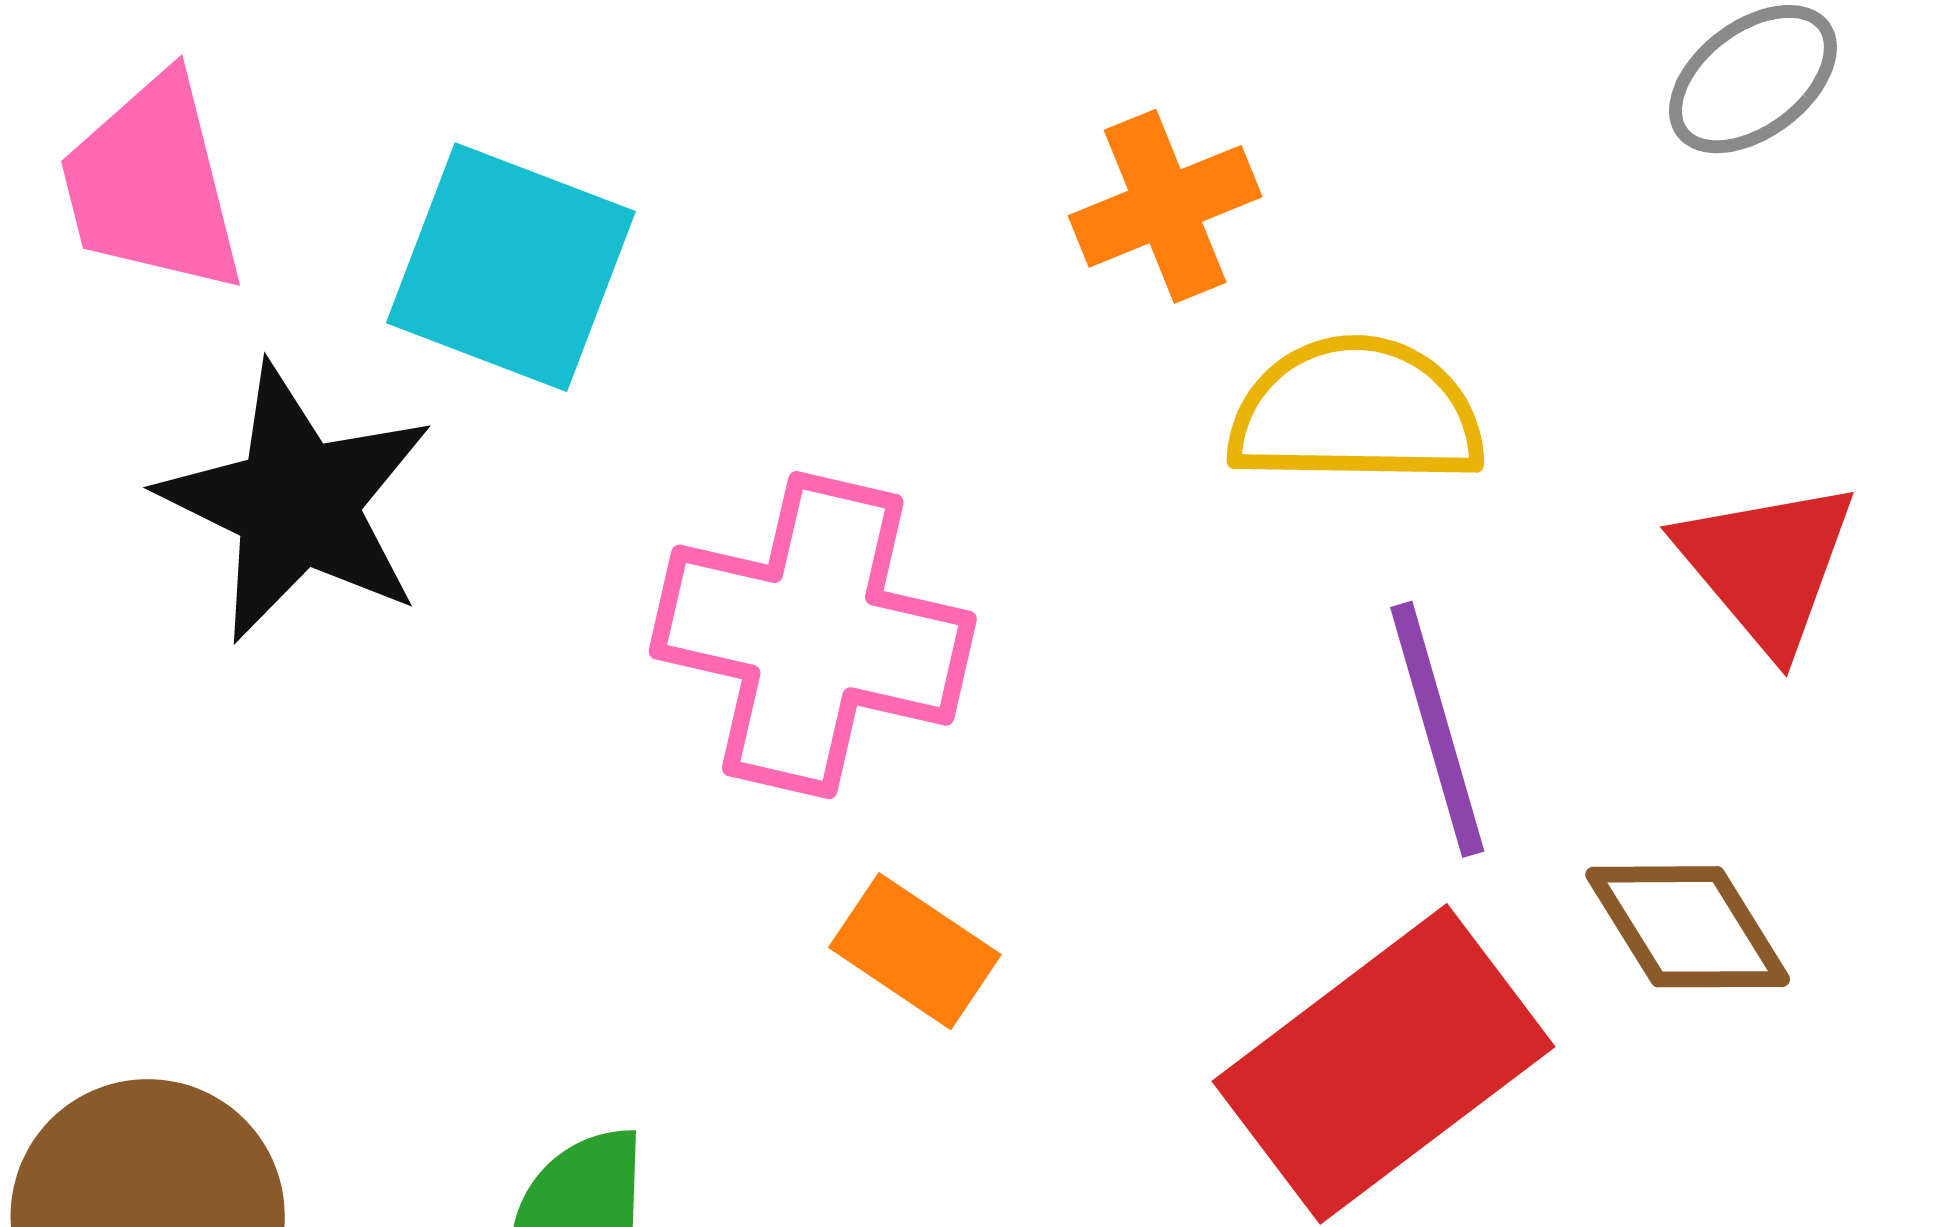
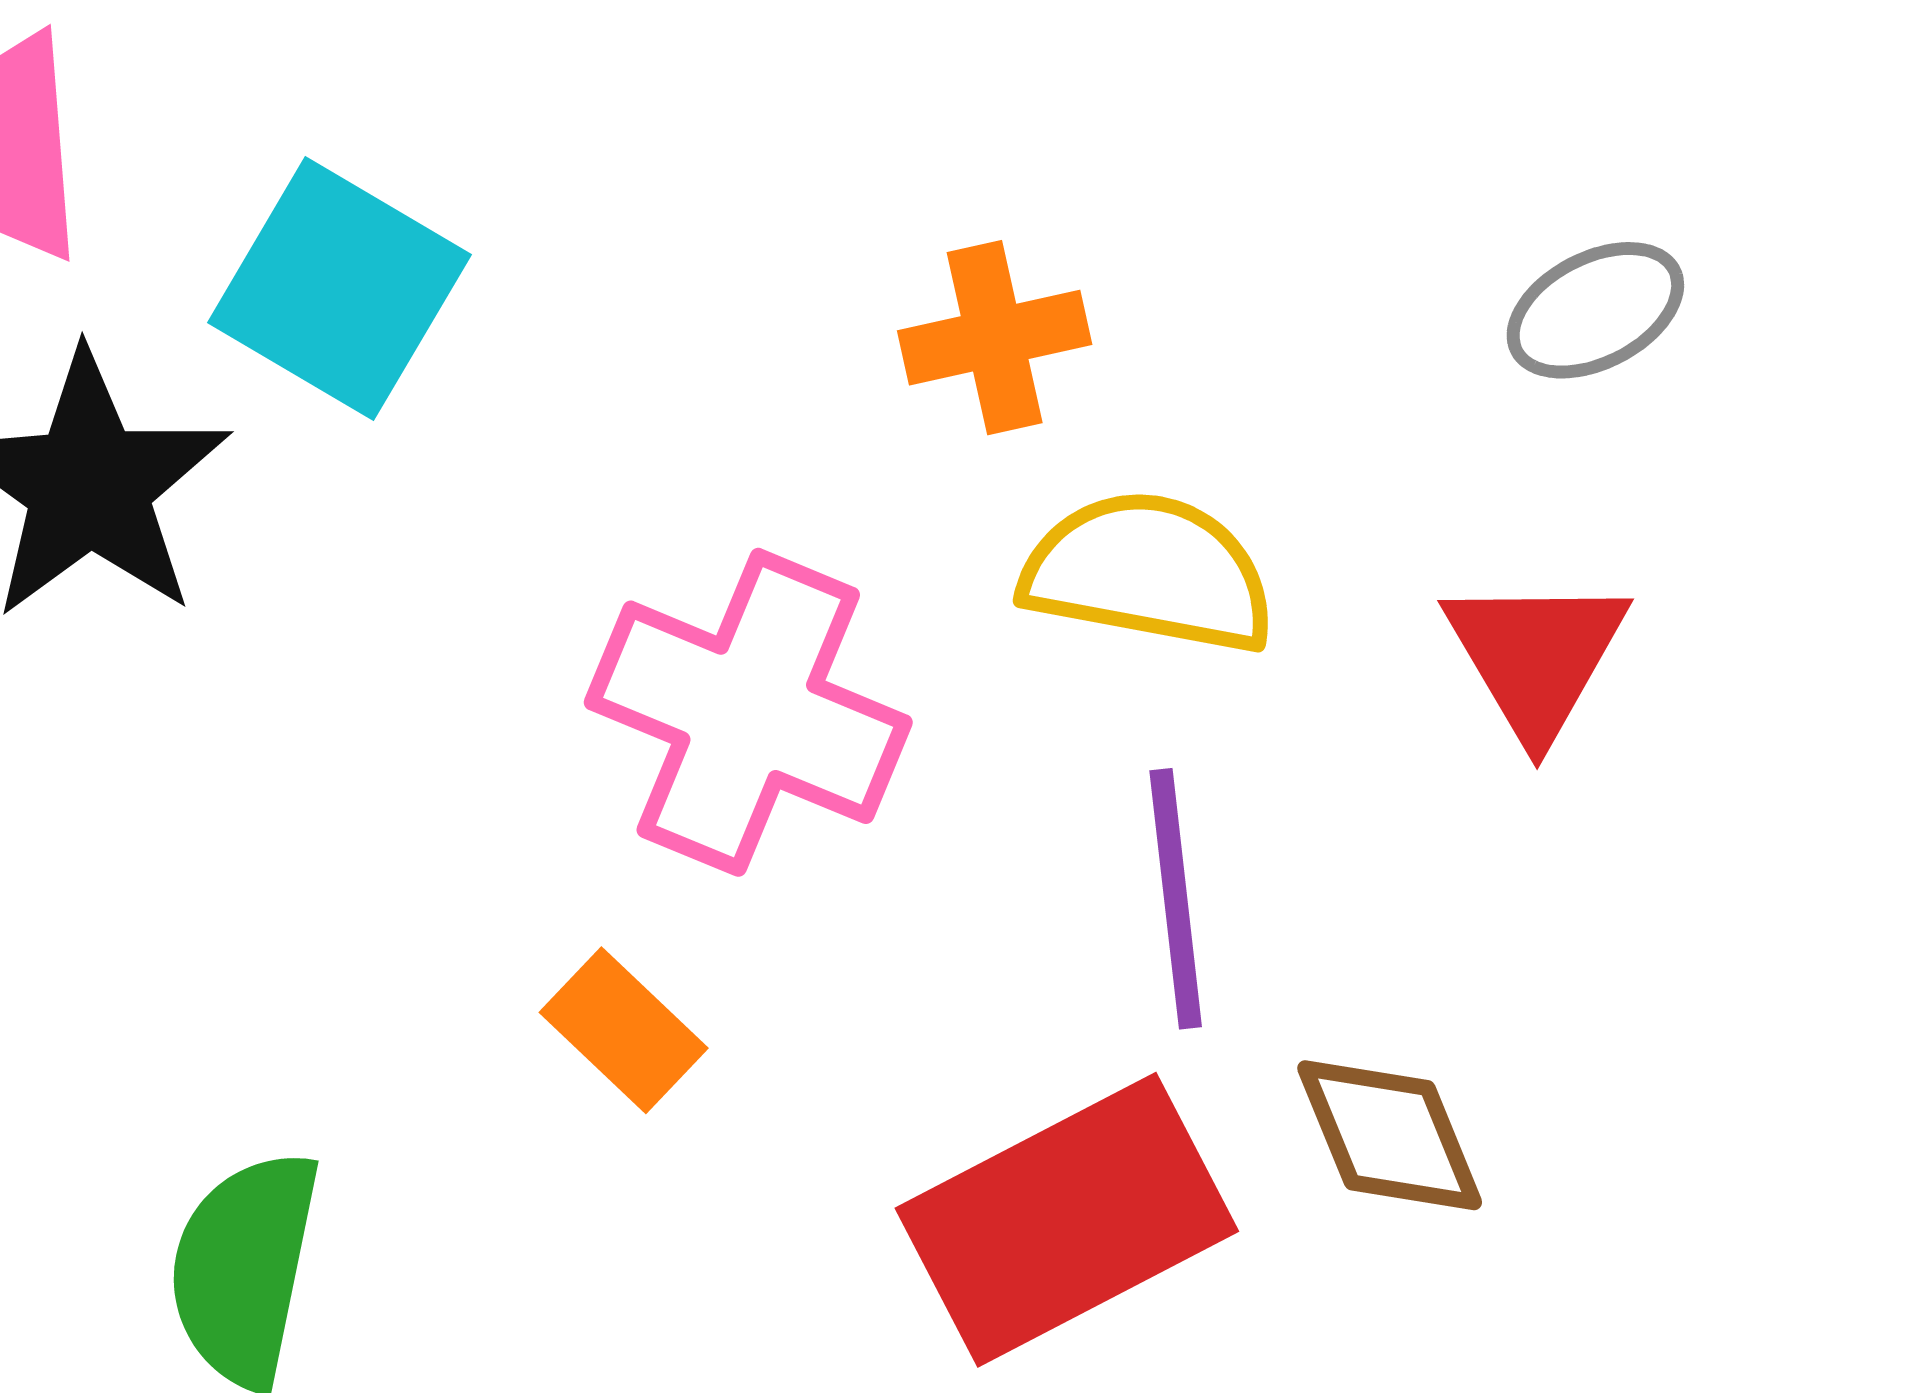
red triangle: (1767, 565) -> (1536, 656), moved
pink cross: (813, 635) -> (748, 712), moved

